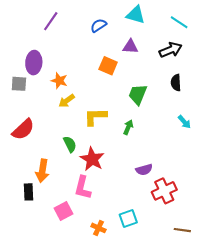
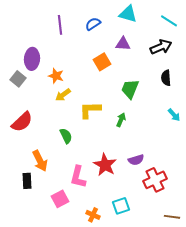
purple line: (51, 21) -> (60, 25), moved, turned -42
orange square: (108, 66) -> (102, 62), turned 36
gray square: (19, 84) -> (18, 79), turned 35
red star: (92, 159) -> (105, 165), moved
orange arrow: (42, 171) -> (40, 161), turned -35

